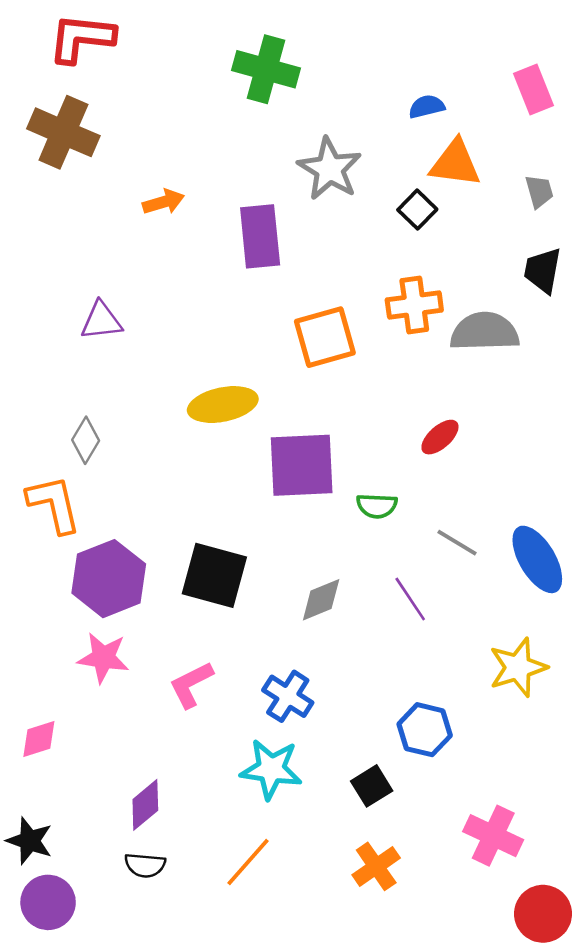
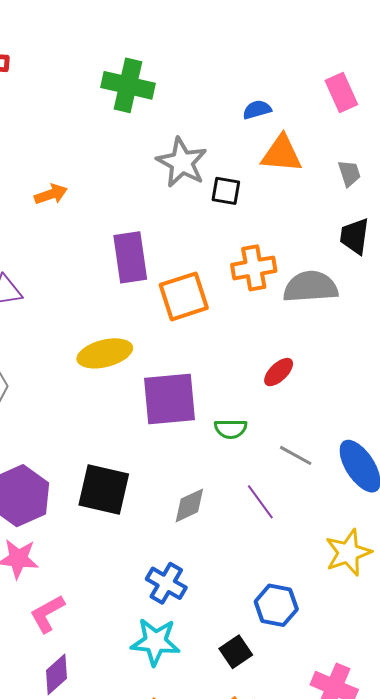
black square: (417, 210) -> (226, 191), moved, turned -32
purple rectangle: (260, 236) -> (130, 257), moved
pink L-shape: (191, 685) -> (47, 614), moved

